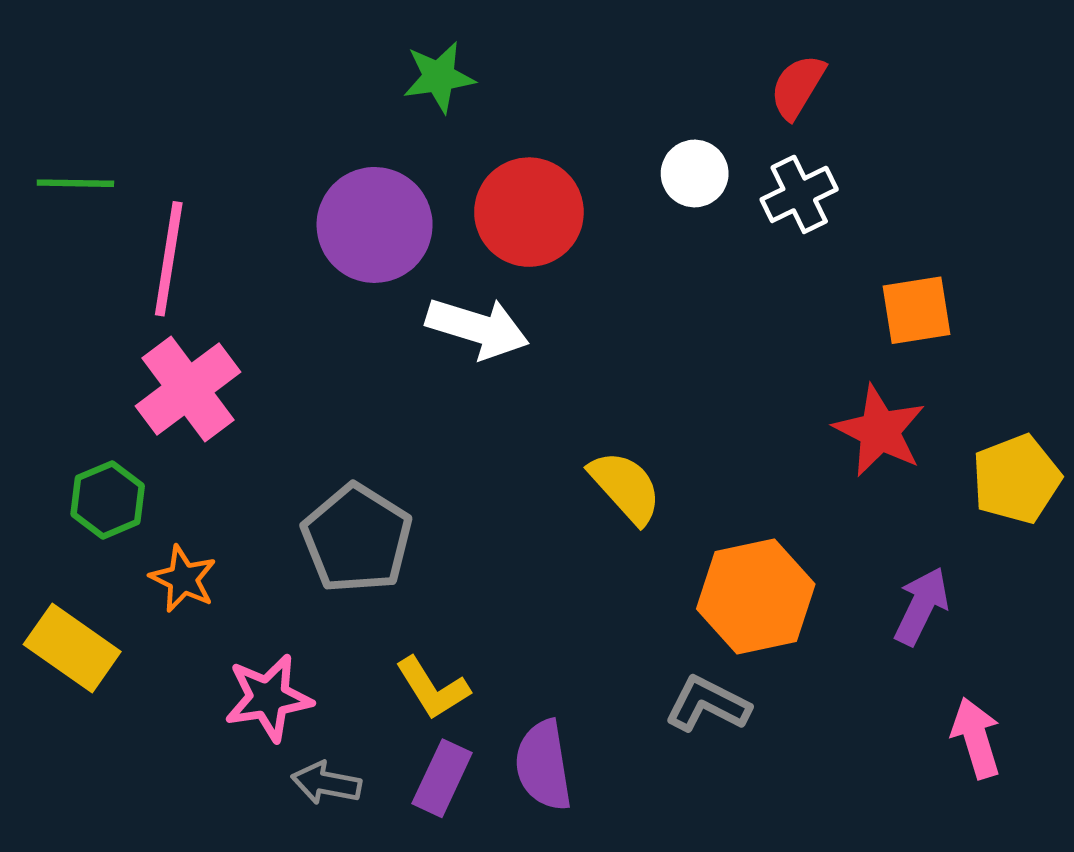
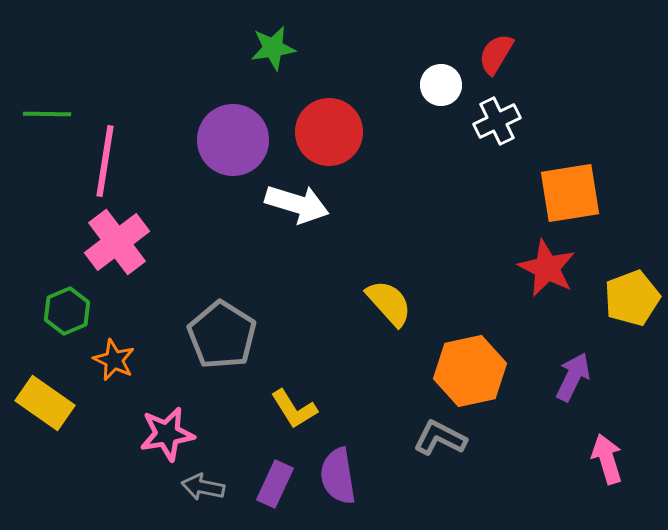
white circle: (695, 173) -> (441, 85), moved
orange square: (917, 310) -> (570, 193), size x1.4
yellow L-shape: (432, 688) -> (294, 409), moved

